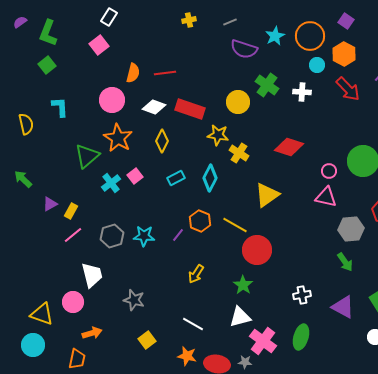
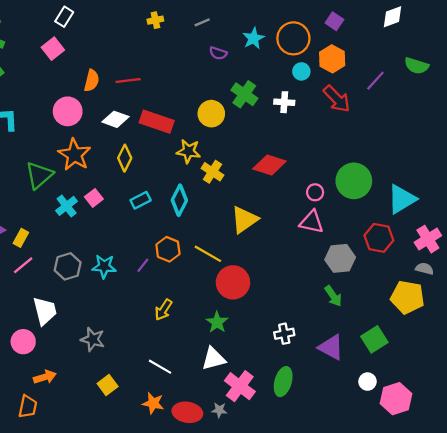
purple semicircle: (244, 49) -> (218, 53), size x0.6

